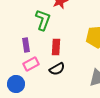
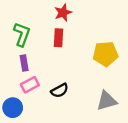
green L-shape: (43, 20) -> (22, 34), moved
red rectangle: (56, 47) -> (58, 38), moved

